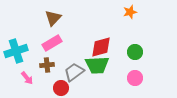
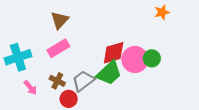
orange star: (130, 12) -> (162, 12), moved
brown cross: (47, 65) -> (57, 81), moved, turned 32
green trapezoid: (97, 65) -> (109, 73), turned -40
pink circle: (135, 78) -> (135, 59), moved, size x1.5

